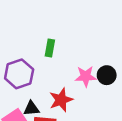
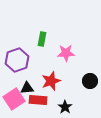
black circle: (107, 75) -> (90, 81), moved
pink star: (86, 76) -> (66, 53), moved

